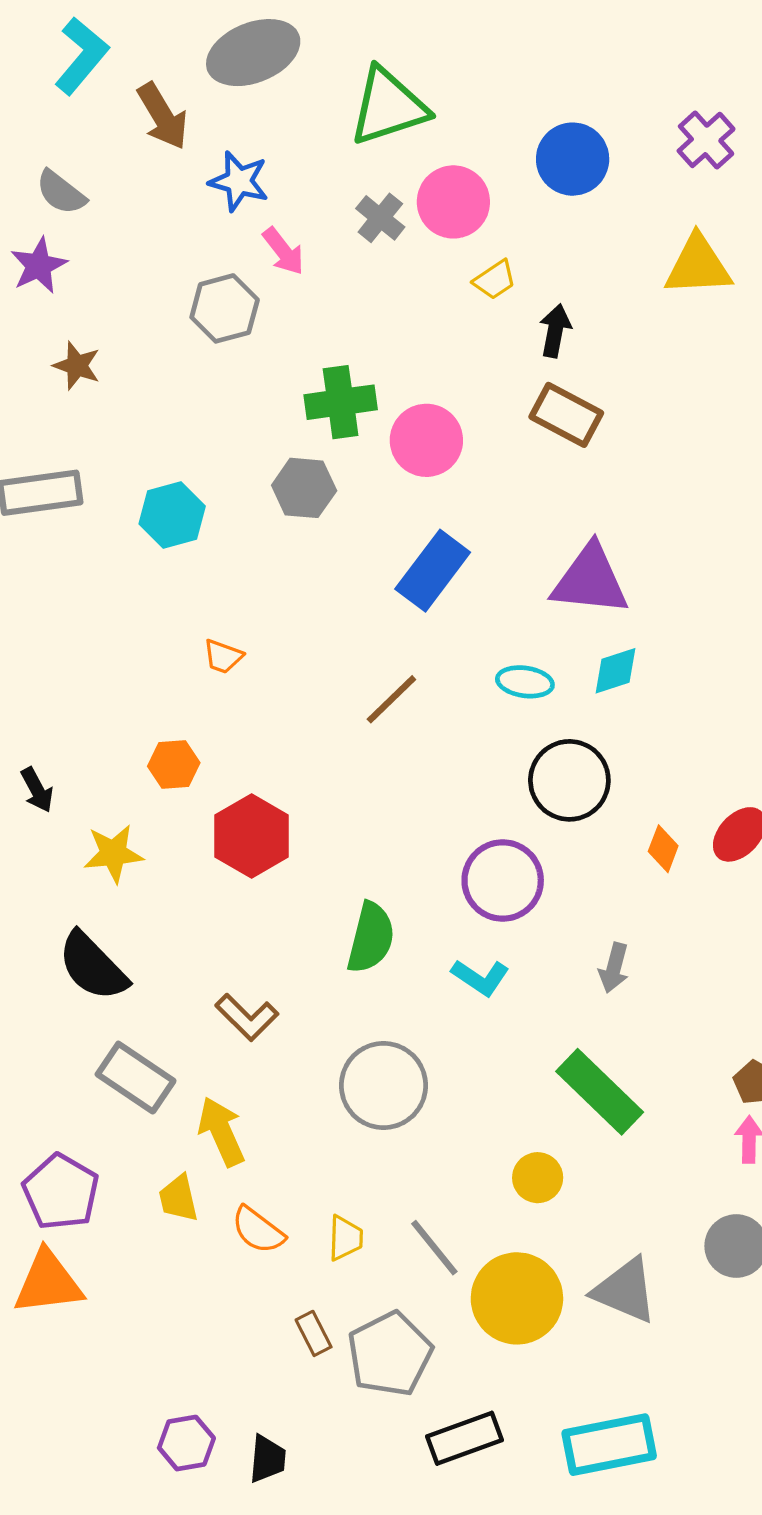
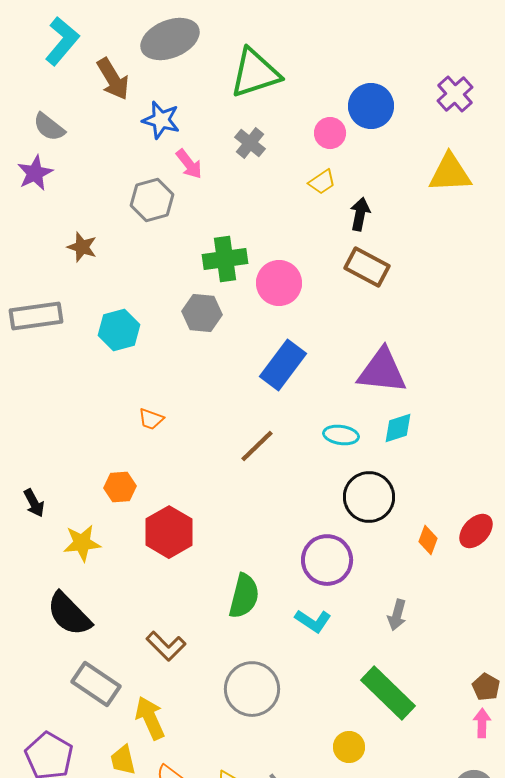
pink circle: (453, 202) -> (330, 133), moved, size x0.7
brown star: (77, 366) -> (82, 247), moved

